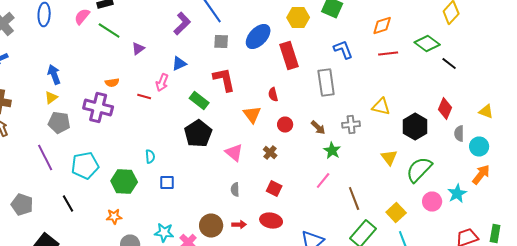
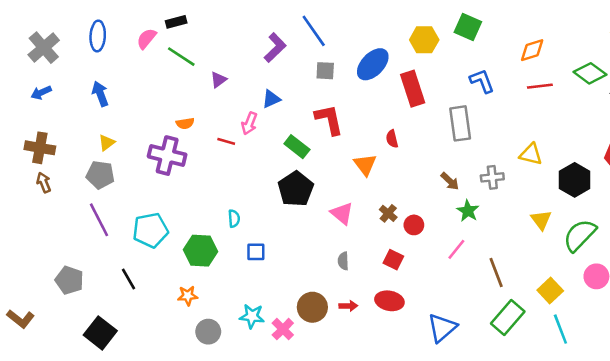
blue arrow: (54, 74) -> (100, 94), moved
gray pentagon: (59, 122) -> (100, 175), moved
red circle: (285, 124) -> (414, 225), moved

